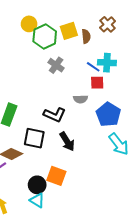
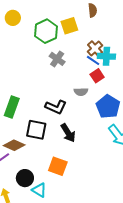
yellow circle: (29, 24) -> (13, 18), moved
brown cross: (108, 24) -> (95, 49), moved
brown semicircle: (86, 36) -> (93, 10), moved
red square: (97, 83) -> (97, 76), turned -32
black circle: (37, 185) -> (25, 178), moved

